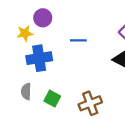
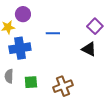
green square: (52, 99) -> (31, 82), turned -32

